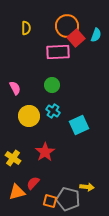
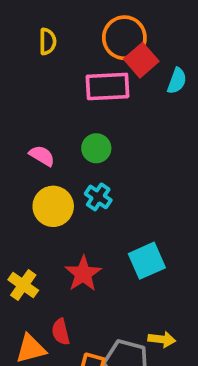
cyan semicircle: (96, 35) -> (177, 81), moved
pink semicircle: (15, 88) -> (42, 156), moved, turned -32
cyan square: (79, 125) -> (147, 261), moved
red semicircle: (33, 183) -> (61, 332), turned -56

